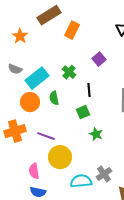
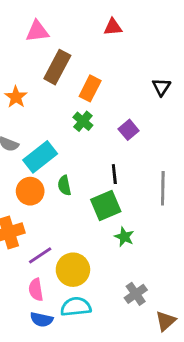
brown rectangle: (49, 15) -> (57, 67), turned -30
green cross: (69, 72) -> (83, 121), moved
green square: (83, 112) -> (106, 205), size x1.5
purple line: (46, 136) -> (40, 255), moved, turned -54
cyan semicircle: (81, 181) -> (76, 307), moved

